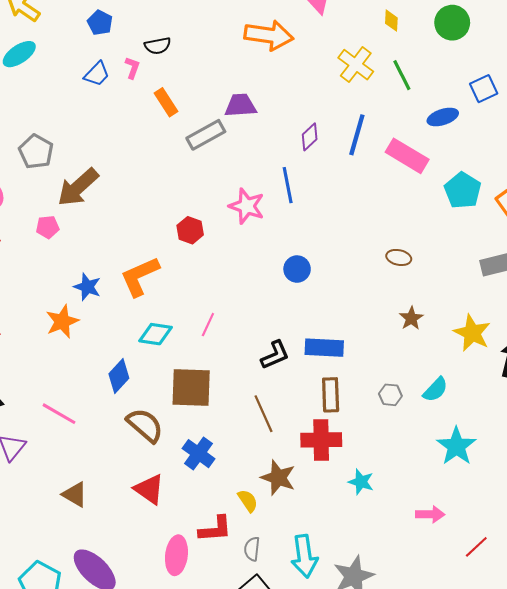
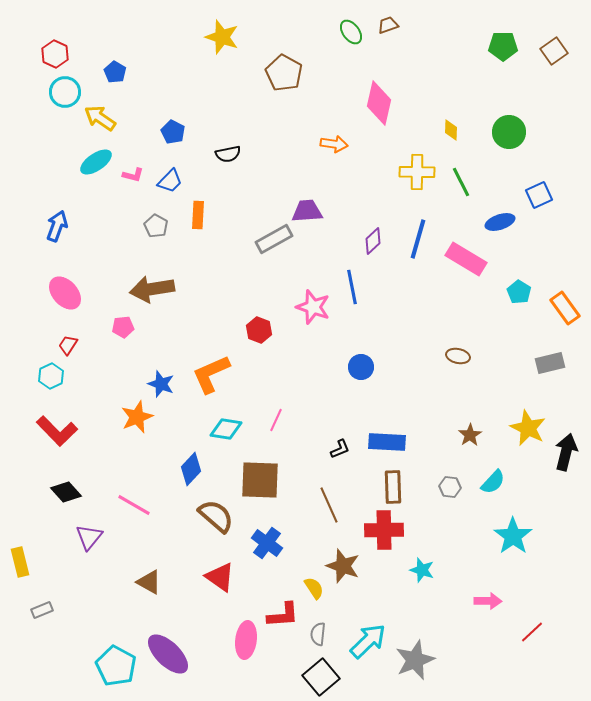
orange arrow: (269, 35) -> (334, 144), size x0.6
yellow cross: (356, 65) -> (417, 172), turned -36
pink L-shape: (132, 68) -> (133, 175), moved, turned 85
orange rectangle: (166, 102) -> (198, 215), moved, turned 36
gray pentagon: (36, 152) -> (156, 226), moved, size x0.7
brown arrow: (78, 187) -> (152, 289), turned 33
cyan pentagon: (463, 190) -> (519, 292), size x0.7
brown star: (411, 318) -> (470, 435), moved
black L-shape: (275, 355) -> (340, 449), size x0.7
cyan arrow: (304, 556) -> (368, 641), turned -126

